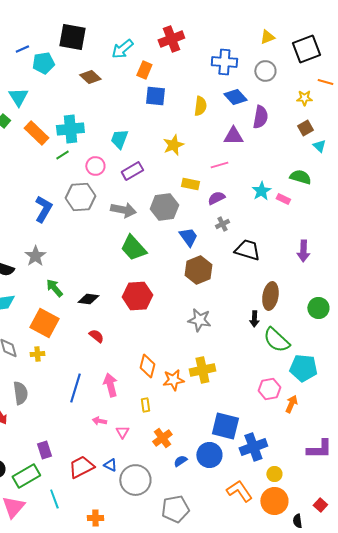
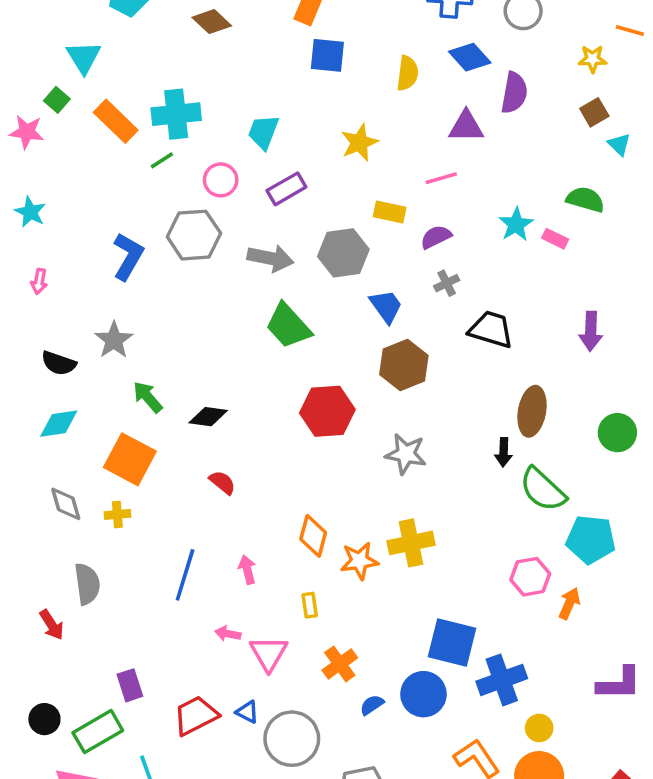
red hexagon: (137, 296) -> (327, 411), moved
pink arrow: (110, 385) -> (247, 570), size x0.7
pink triangle: (122, 432) -> (269, 653), size x1.6

